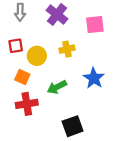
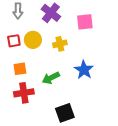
yellow circle: (37, 56) -> (33, 40), moved
orange square: (22, 77) -> (20, 69), turned -32

